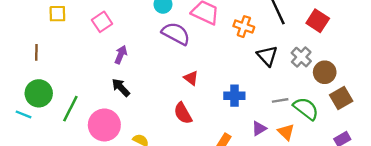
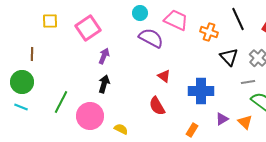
pink square: (102, 22) -> (88, 28), size x1.4
black arrow: (121, 87) -> (104, 84), turned 60
green circle: (39, 93) -> (22, 82), moved
blue cross: (234, 96) -> (201, 91), size x1.4
gray line: (280, 100) -> (248, 82), moved

